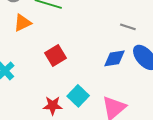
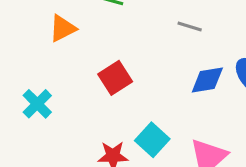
gray line: (128, 27) -> (190, 26), moved

